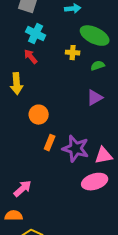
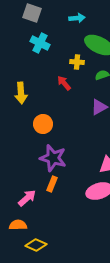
red arrow: (31, 57) -> (64, 83), moved
orange rectangle: (50, 143) -> (52, 184), moved
purple star: (76, 149) -> (53, 158), moved

